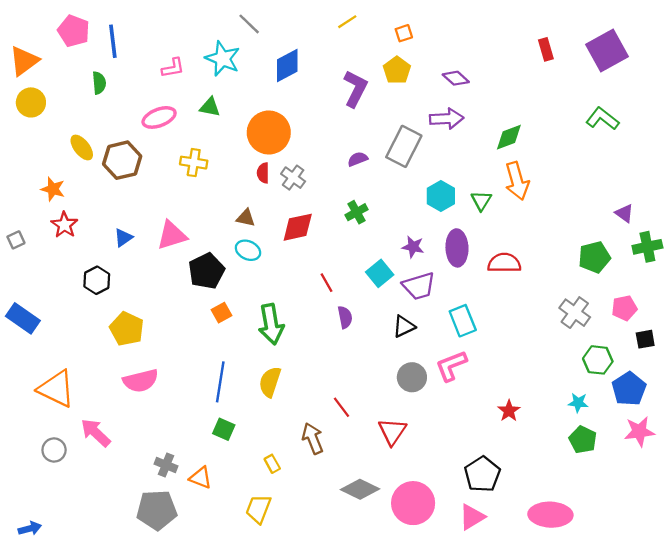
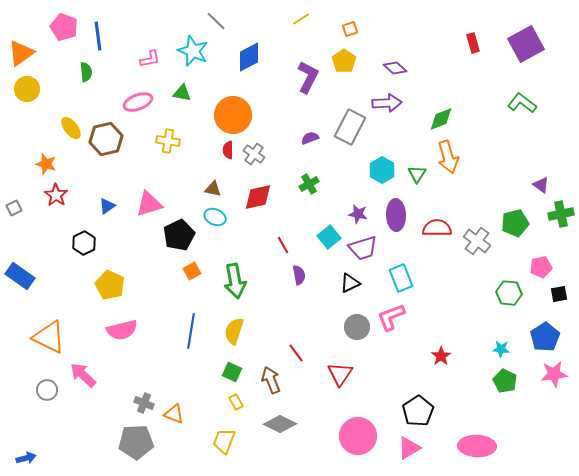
gray cross: (575, 313) -> (477, 241), moved
green hexagon: (598, 360) -> (509, 293), moved
green square: (224, 429) -> (232, 372), moved
gray diamond: (360, 489) -> (280, 424), moved

